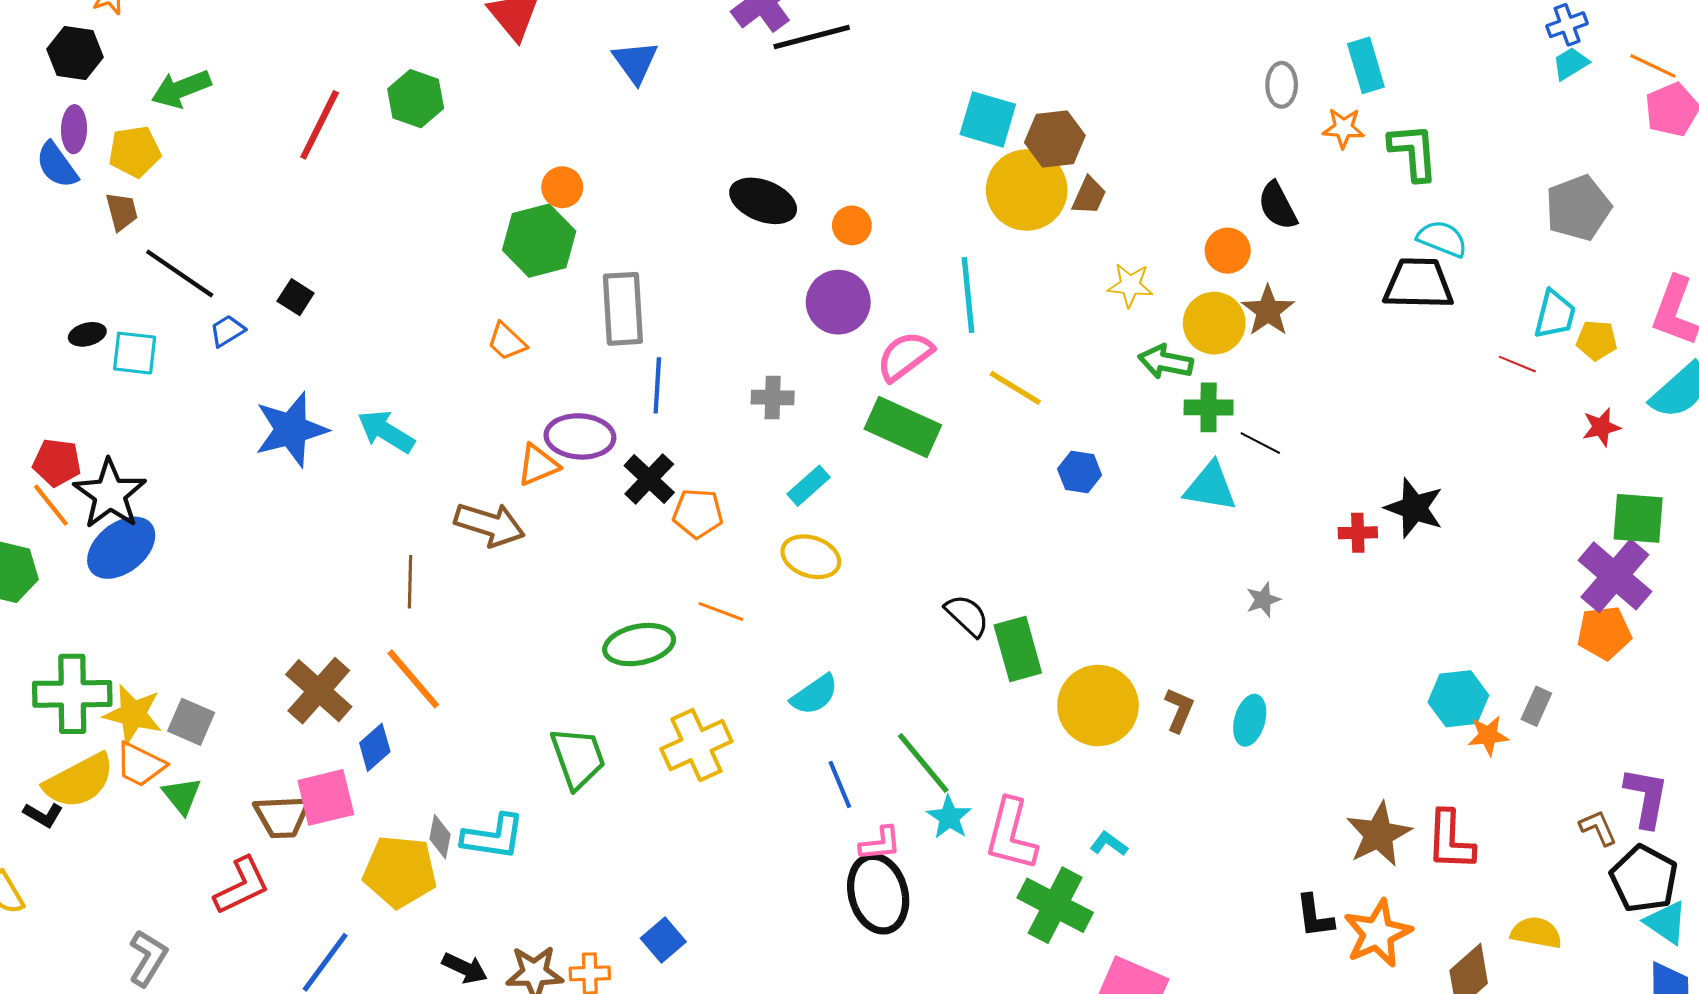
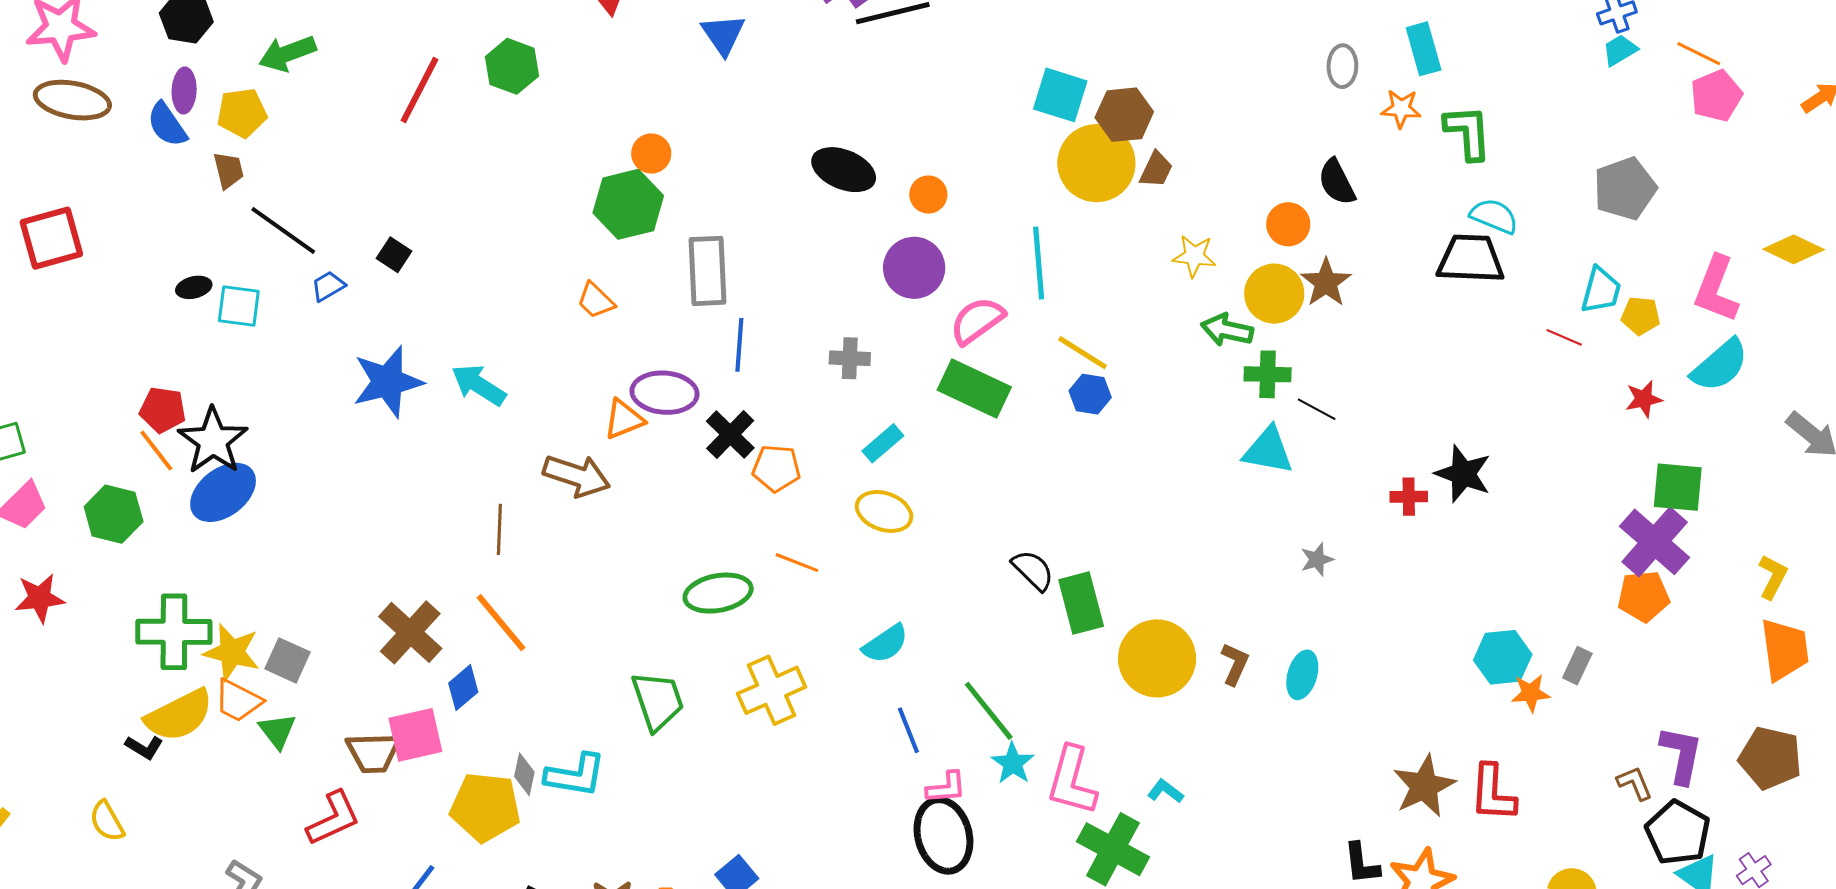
blue hexagon: (1080, 472) -> (1090, 394), moved

